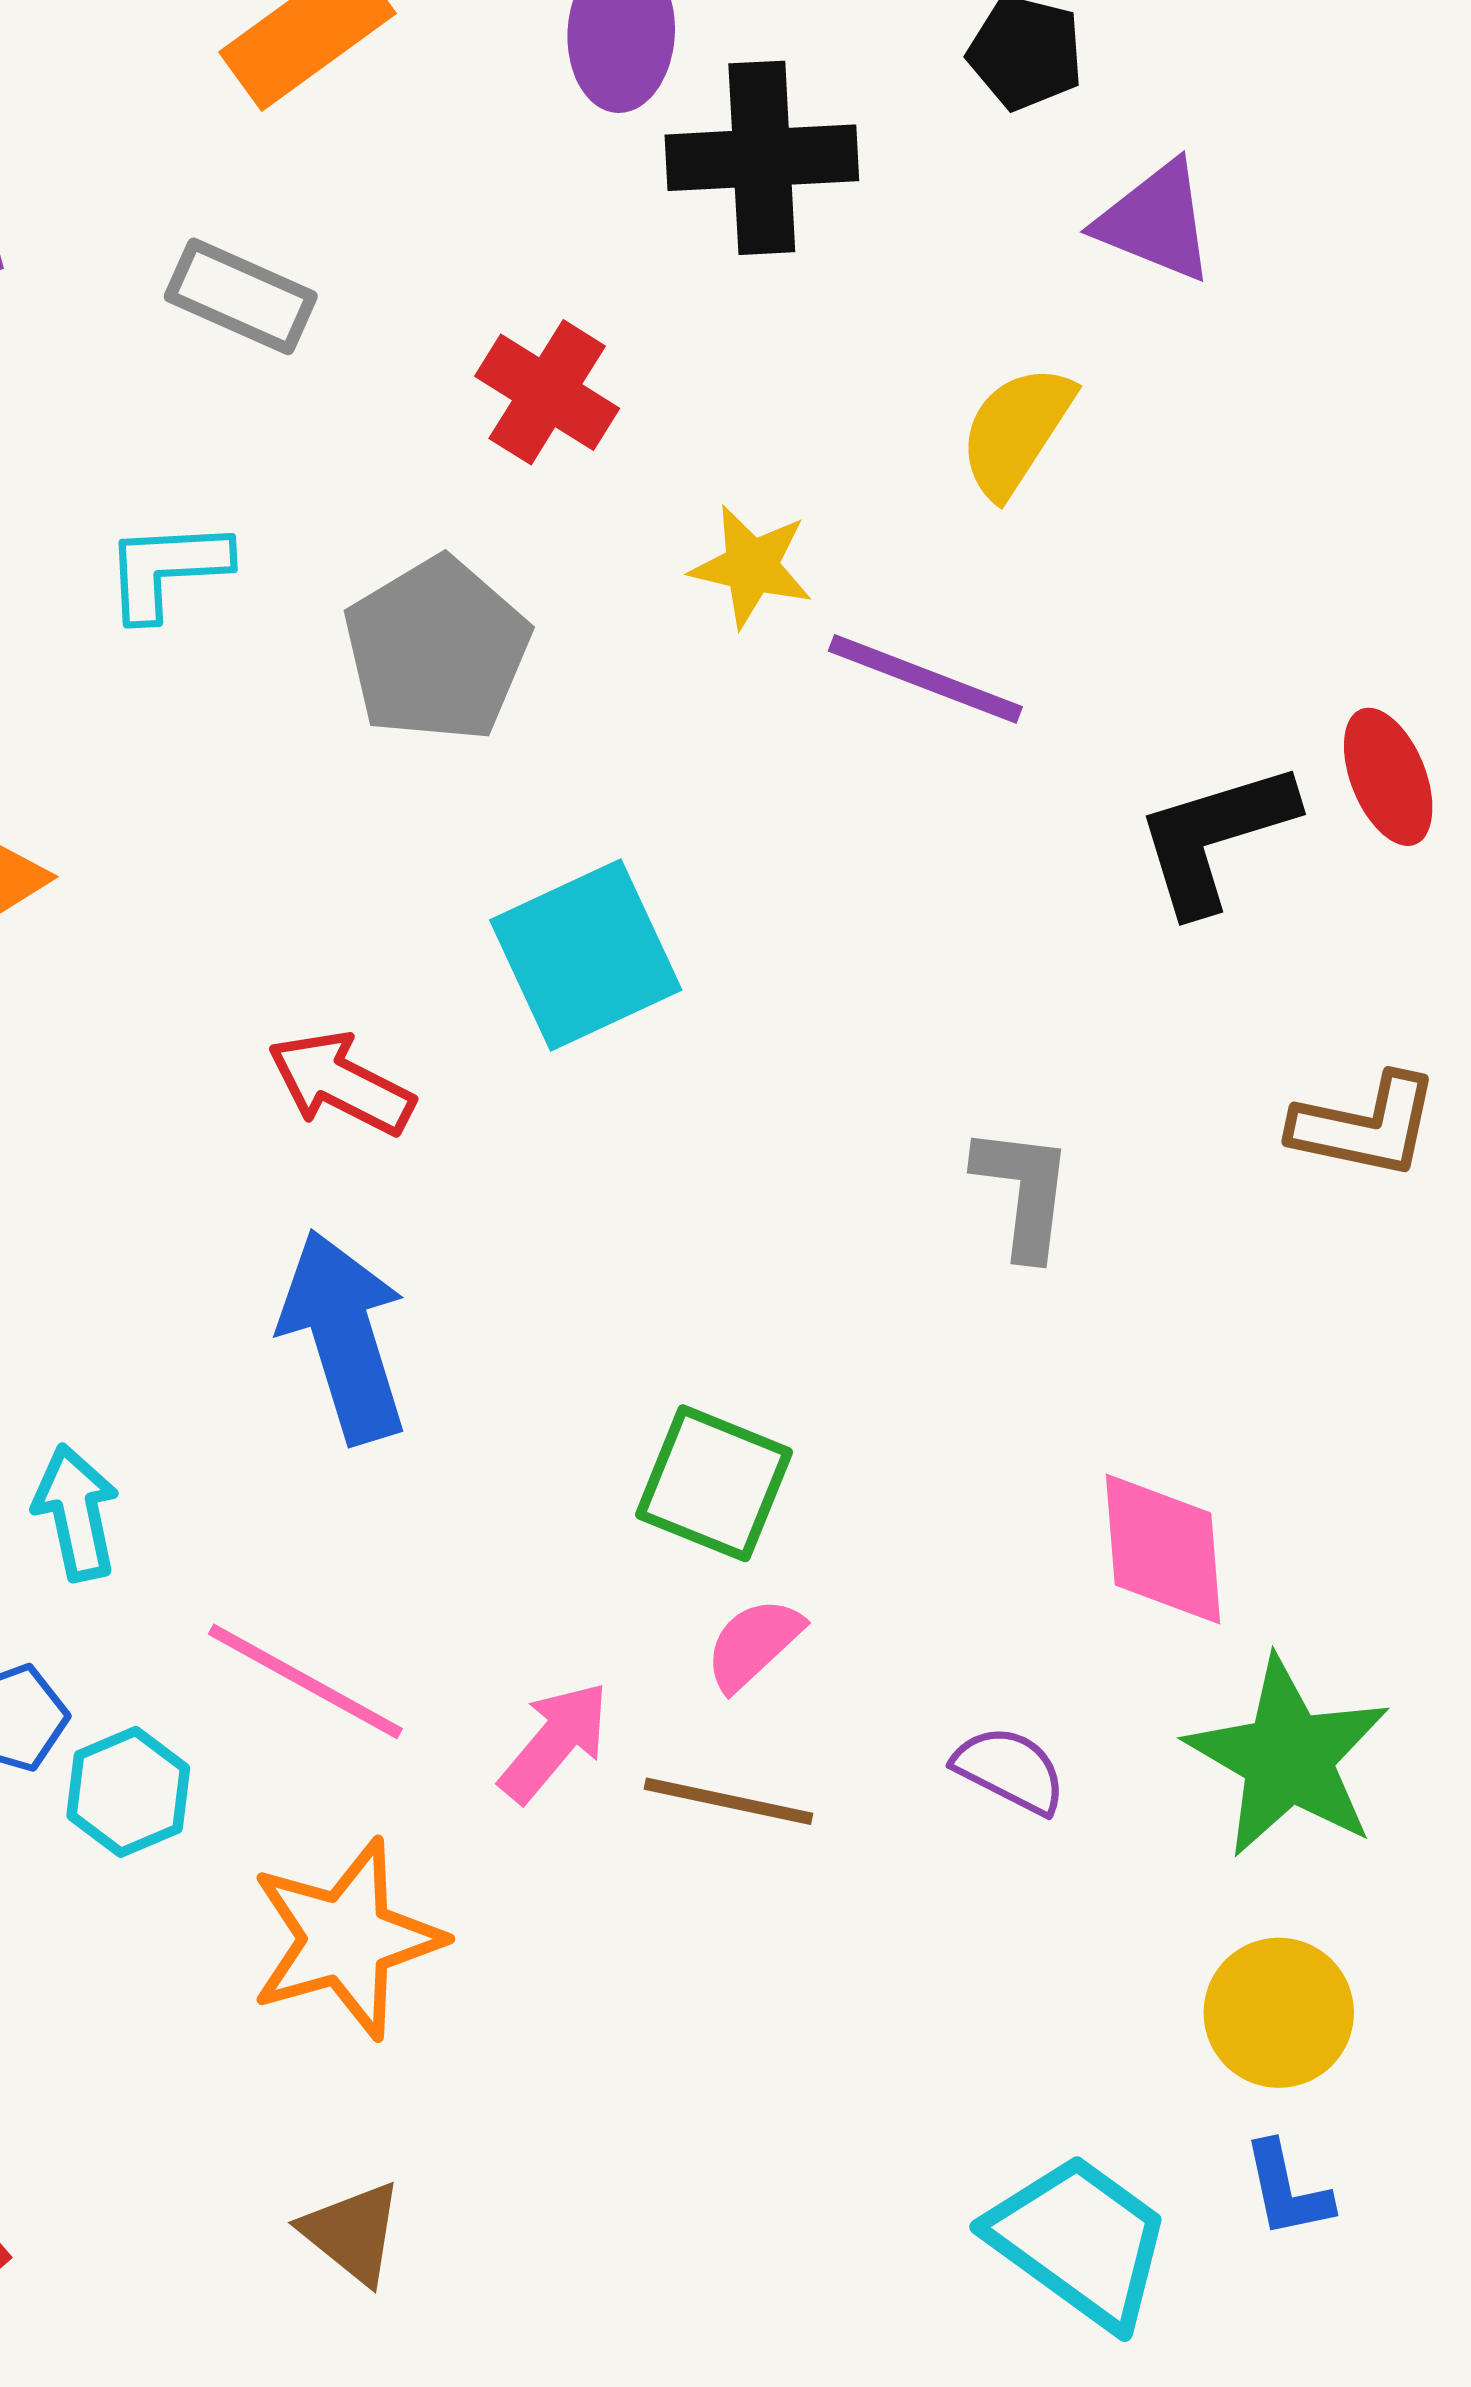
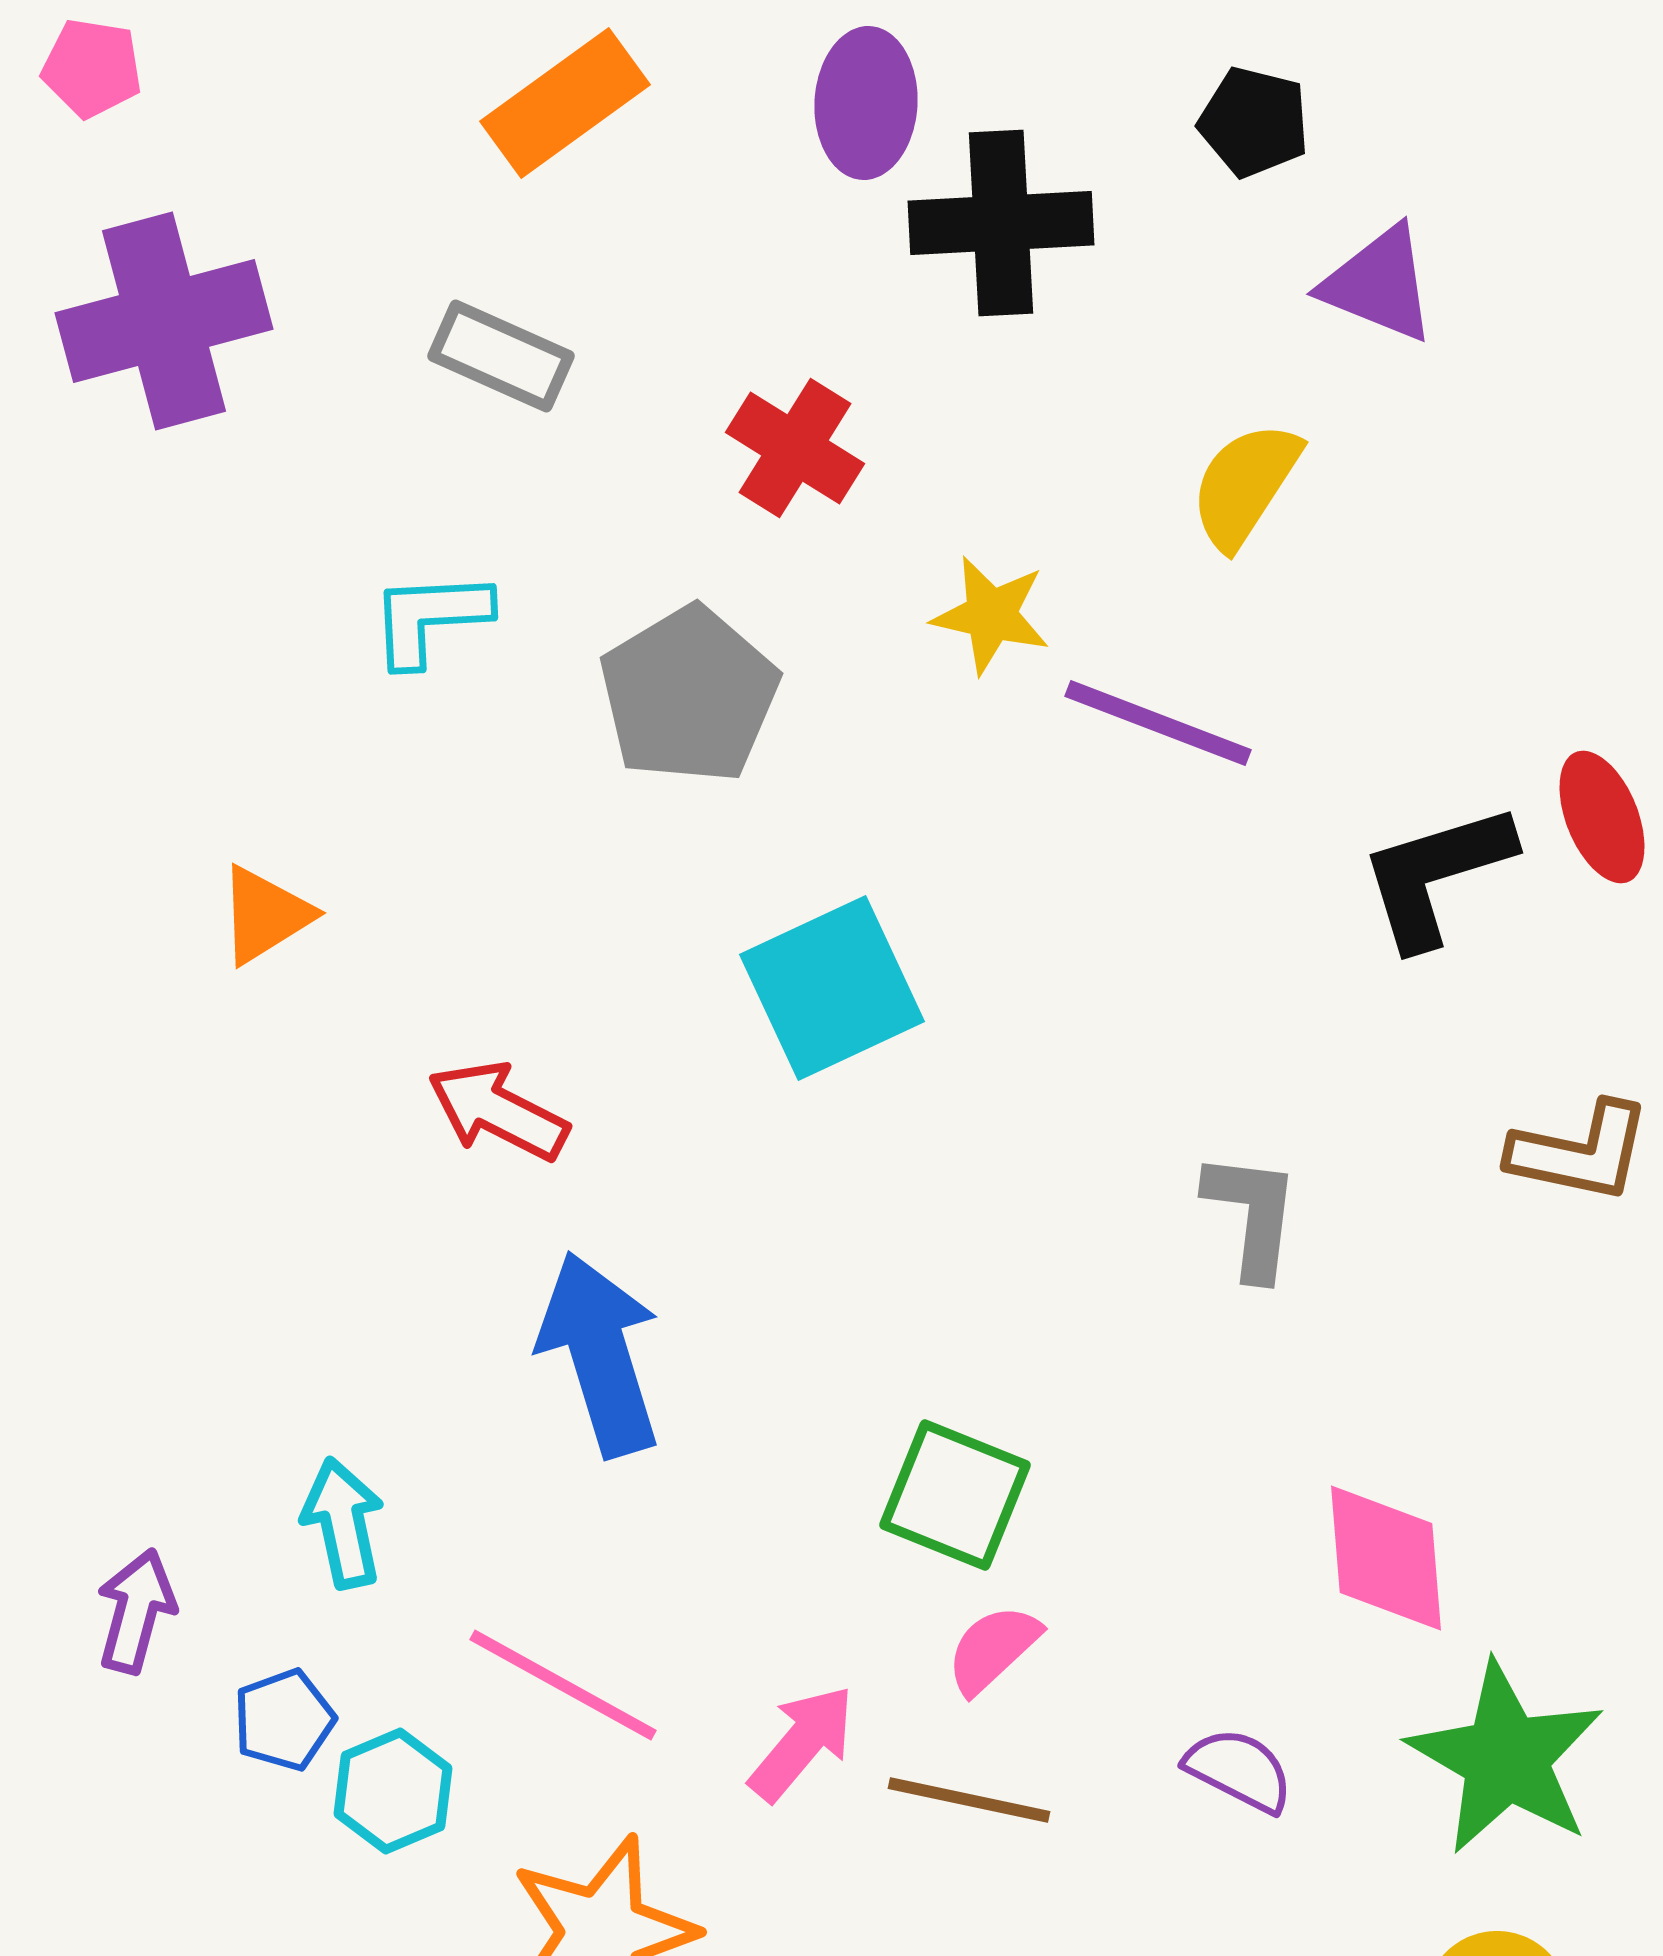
red arrow: (341, 1083) -> (498, 1111), moved

